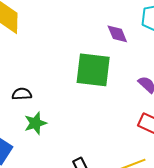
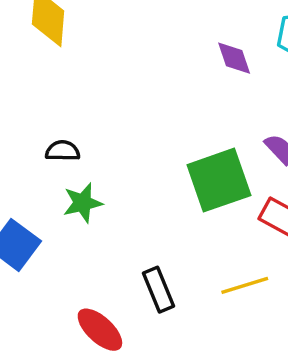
green square: (93, 70) -> (219, 180), moved, turned -30

